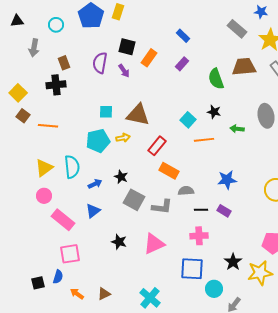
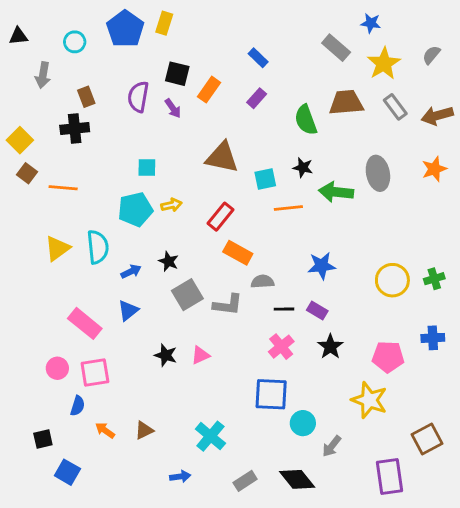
brown triangle: (138, 115) -> (222, 157), moved
cyan square: (188, 120) -> (265, 179), turned 35
green arrow: (237, 129) -> (336, 192), size x1.6
pink circle: (44, 196) -> (57, 368), moved
gray square: (134, 200) -> (187, 295), turned 30
pink cross: (199, 236) -> (281, 347), turned -36
pink triangle: (154, 244) -> (200, 355), moved, size x0.6
black star: (233, 262) -> (330, 347), moved
yellow star: (260, 273) -> (369, 400), turned 30
black square: (38, 283) -> (43, 439), moved

